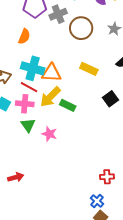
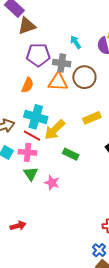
gray cross: (58, 14) -> (62, 63), turned 30
yellow rectangle: (89, 69) -> (92, 118), turned -48
orange triangle: (51, 73) -> (58, 82), moved
yellow arrow: (50, 97) -> (55, 130), moved

